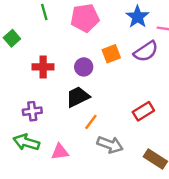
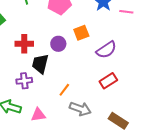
purple semicircle: (146, 51) -> (106, 50), moved
black trapezoid: (78, 97) -> (40, 64), moved, turned -50
purple cross: (32, 111) -> (24, 81), moved

